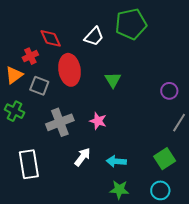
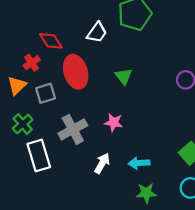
gray square: (39, 86) -> (46, 93), turned -30
green cross: (15, 111) -> (23, 124), turned 30
white rectangle: (29, 164) -> (39, 155), moved

